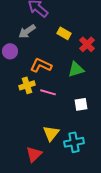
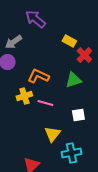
gray arrow: (27, 31) -> (13, 42), moved
yellow rectangle: (64, 33) -> (69, 41), moved
yellow triangle: (51, 133) -> (52, 134), moved

